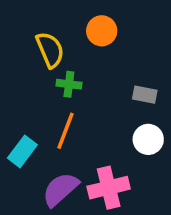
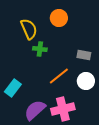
orange line: (65, 131) -> (59, 76), moved, turned 30

